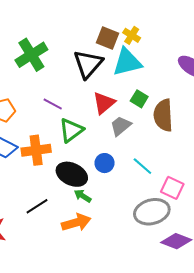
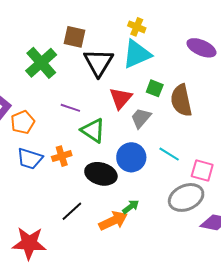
brown square: (107, 38) -> (74, 37), moved
green triangle: (71, 130) -> (93, 130), turned -40
orange cross: (36, 150) -> (62, 156), size x0.7
blue circle: (105, 163) -> (131, 157), size x1.5
green arrow: (83, 196) -> (131, 207), moved, turned 120

